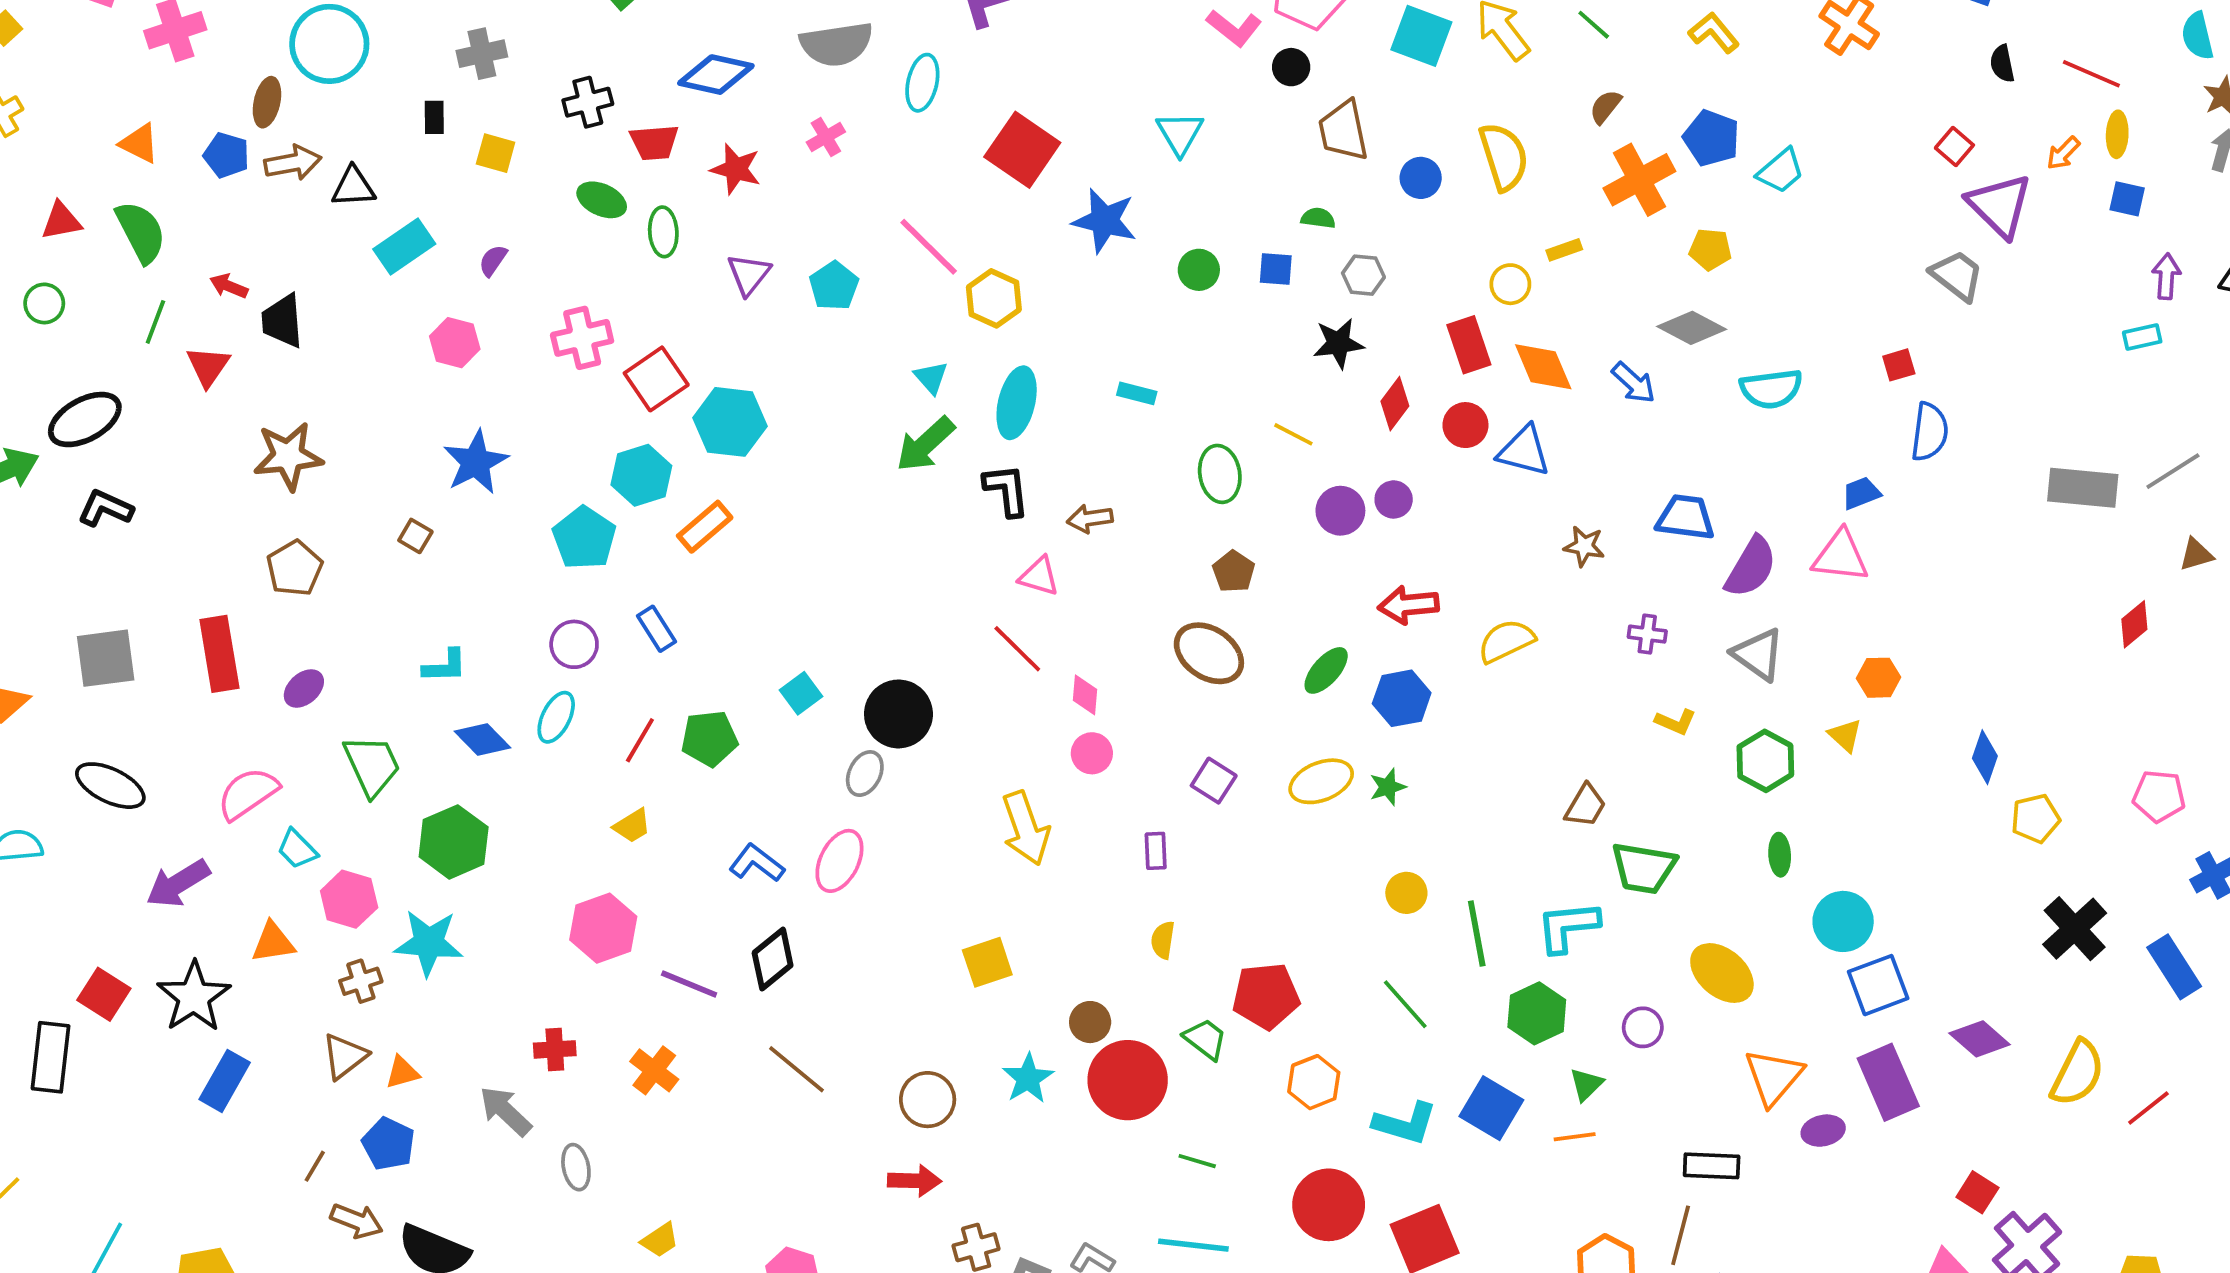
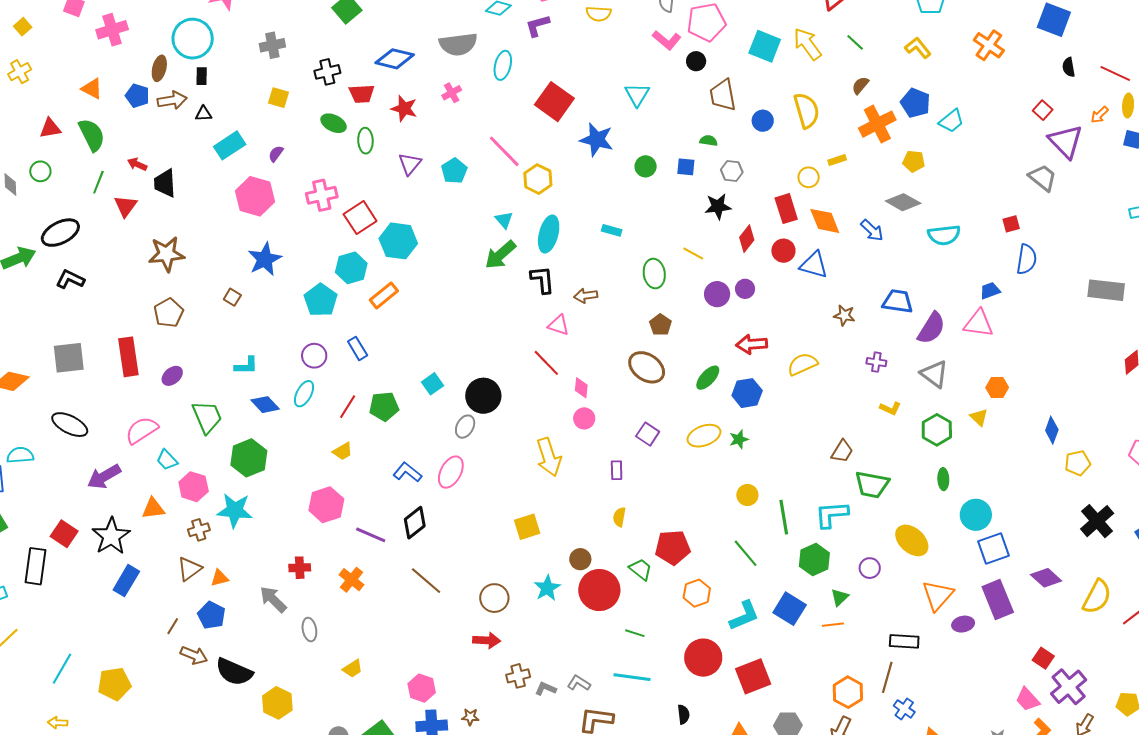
black rectangle: (434, 117) -> (202, 76), moved
black triangle: (353, 187) -> (204, 114), size x0.7
pink hexagon: (455, 343) -> (255, 196), size x1.5
cyan L-shape: (1405, 1123) -> (744, 616), turned -40

